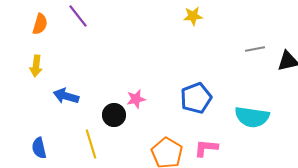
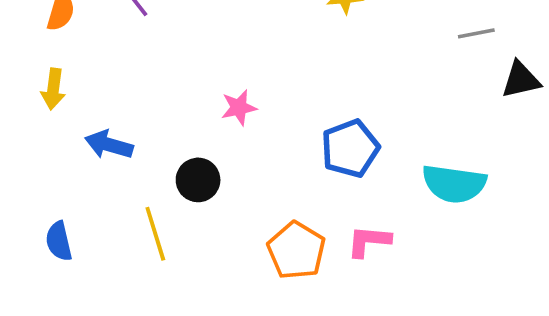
gray line: (255, 49) -> (476, 33), moved
pink star: (136, 99) -> (239, 108), moved

